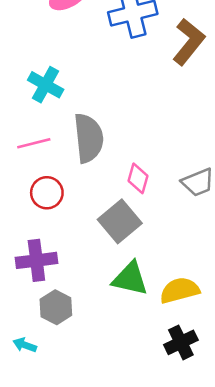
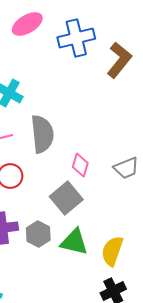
yellow semicircle: (180, 290) -> (112, 251), turned -56
gray hexagon: (56, 307) -> (38, 234), moved

